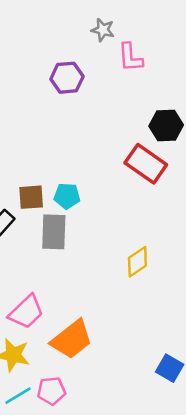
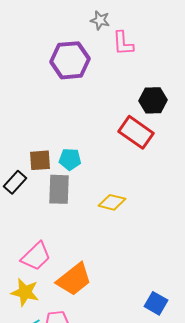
purple hexagon: (67, 78) -> (70, 60), size x1.4
yellow diamond: (137, 262) -> (112, 202), moved, turned 48

